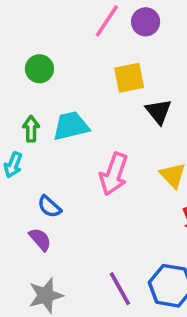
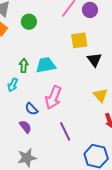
green circle: (39, 69) -> (29, 22), moved
pink arrow: (114, 174) -> (53, 97), moved
purple line: (120, 289) -> (65, 131), moved

